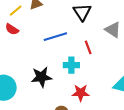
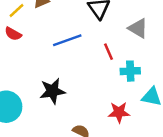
cyan cross: (71, 65) -> (130, 71), moved
red star: (81, 93) -> (119, 112), moved

